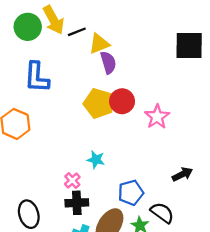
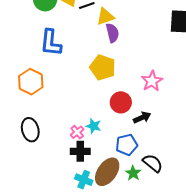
red circle: (122, 101) -> (121, 102), moved
cyan star: (96, 160) -> (94, 126), moved
black arrow: (182, 174) -> (142, 118), moved
black ellipse: (29, 214) -> (30, 130), moved

